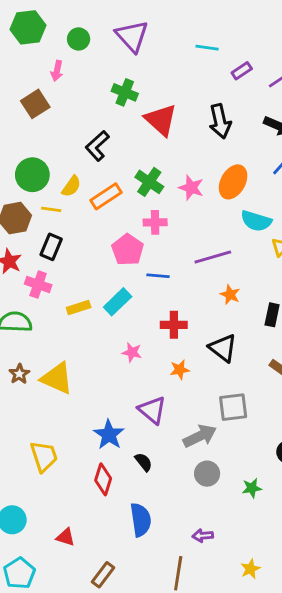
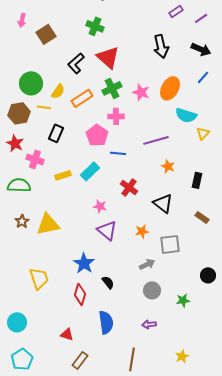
pink arrow: (57, 71) -> (22, 20), moved
brown square: (35, 104) -> (46, 34), moved
red triangle: (161, 120) -> (108, 57), moved
green cross: (149, 182) -> (112, 88), turned 30
black rectangle: (51, 247) -> (56, 133), moved
red cross: (174, 325) -> (129, 187), turned 36
orange star: (180, 370) -> (142, 231), moved
yellow triangle: (57, 378) -> (48, 224), turned -35
purple triangle: (152, 410) -> (107, 230), moved
gray arrow: (200, 436) -> (147, 264), size x0.7
purple arrow: (203, 536) -> (149, 324), moved
red triangle: (66, 537) -> (67, 334), moved

